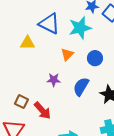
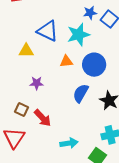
orange triangle: (67, 54) -> (66, 61), turned 40
blue circle: (95, 58) -> (94, 65), size x1.5
purple star: (54, 80) -> (37, 83), moved

